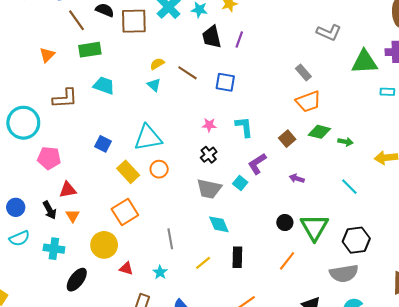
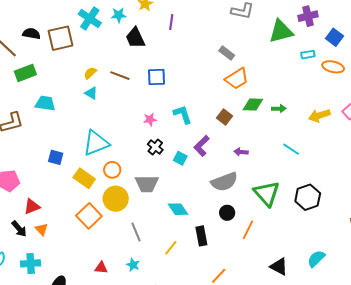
purple line: (239, 39) -> (171, 22), moved
cyan square: (240, 183) -> (180, 158), moved
gray trapezoid: (209, 189) -> (147, 184), moved
black circle: (285, 223) -> (227, 213), moved
yellow circle: (104, 245) -> (116, 199), moved
gray semicircle: (344, 273) -> (224, 182), moved

